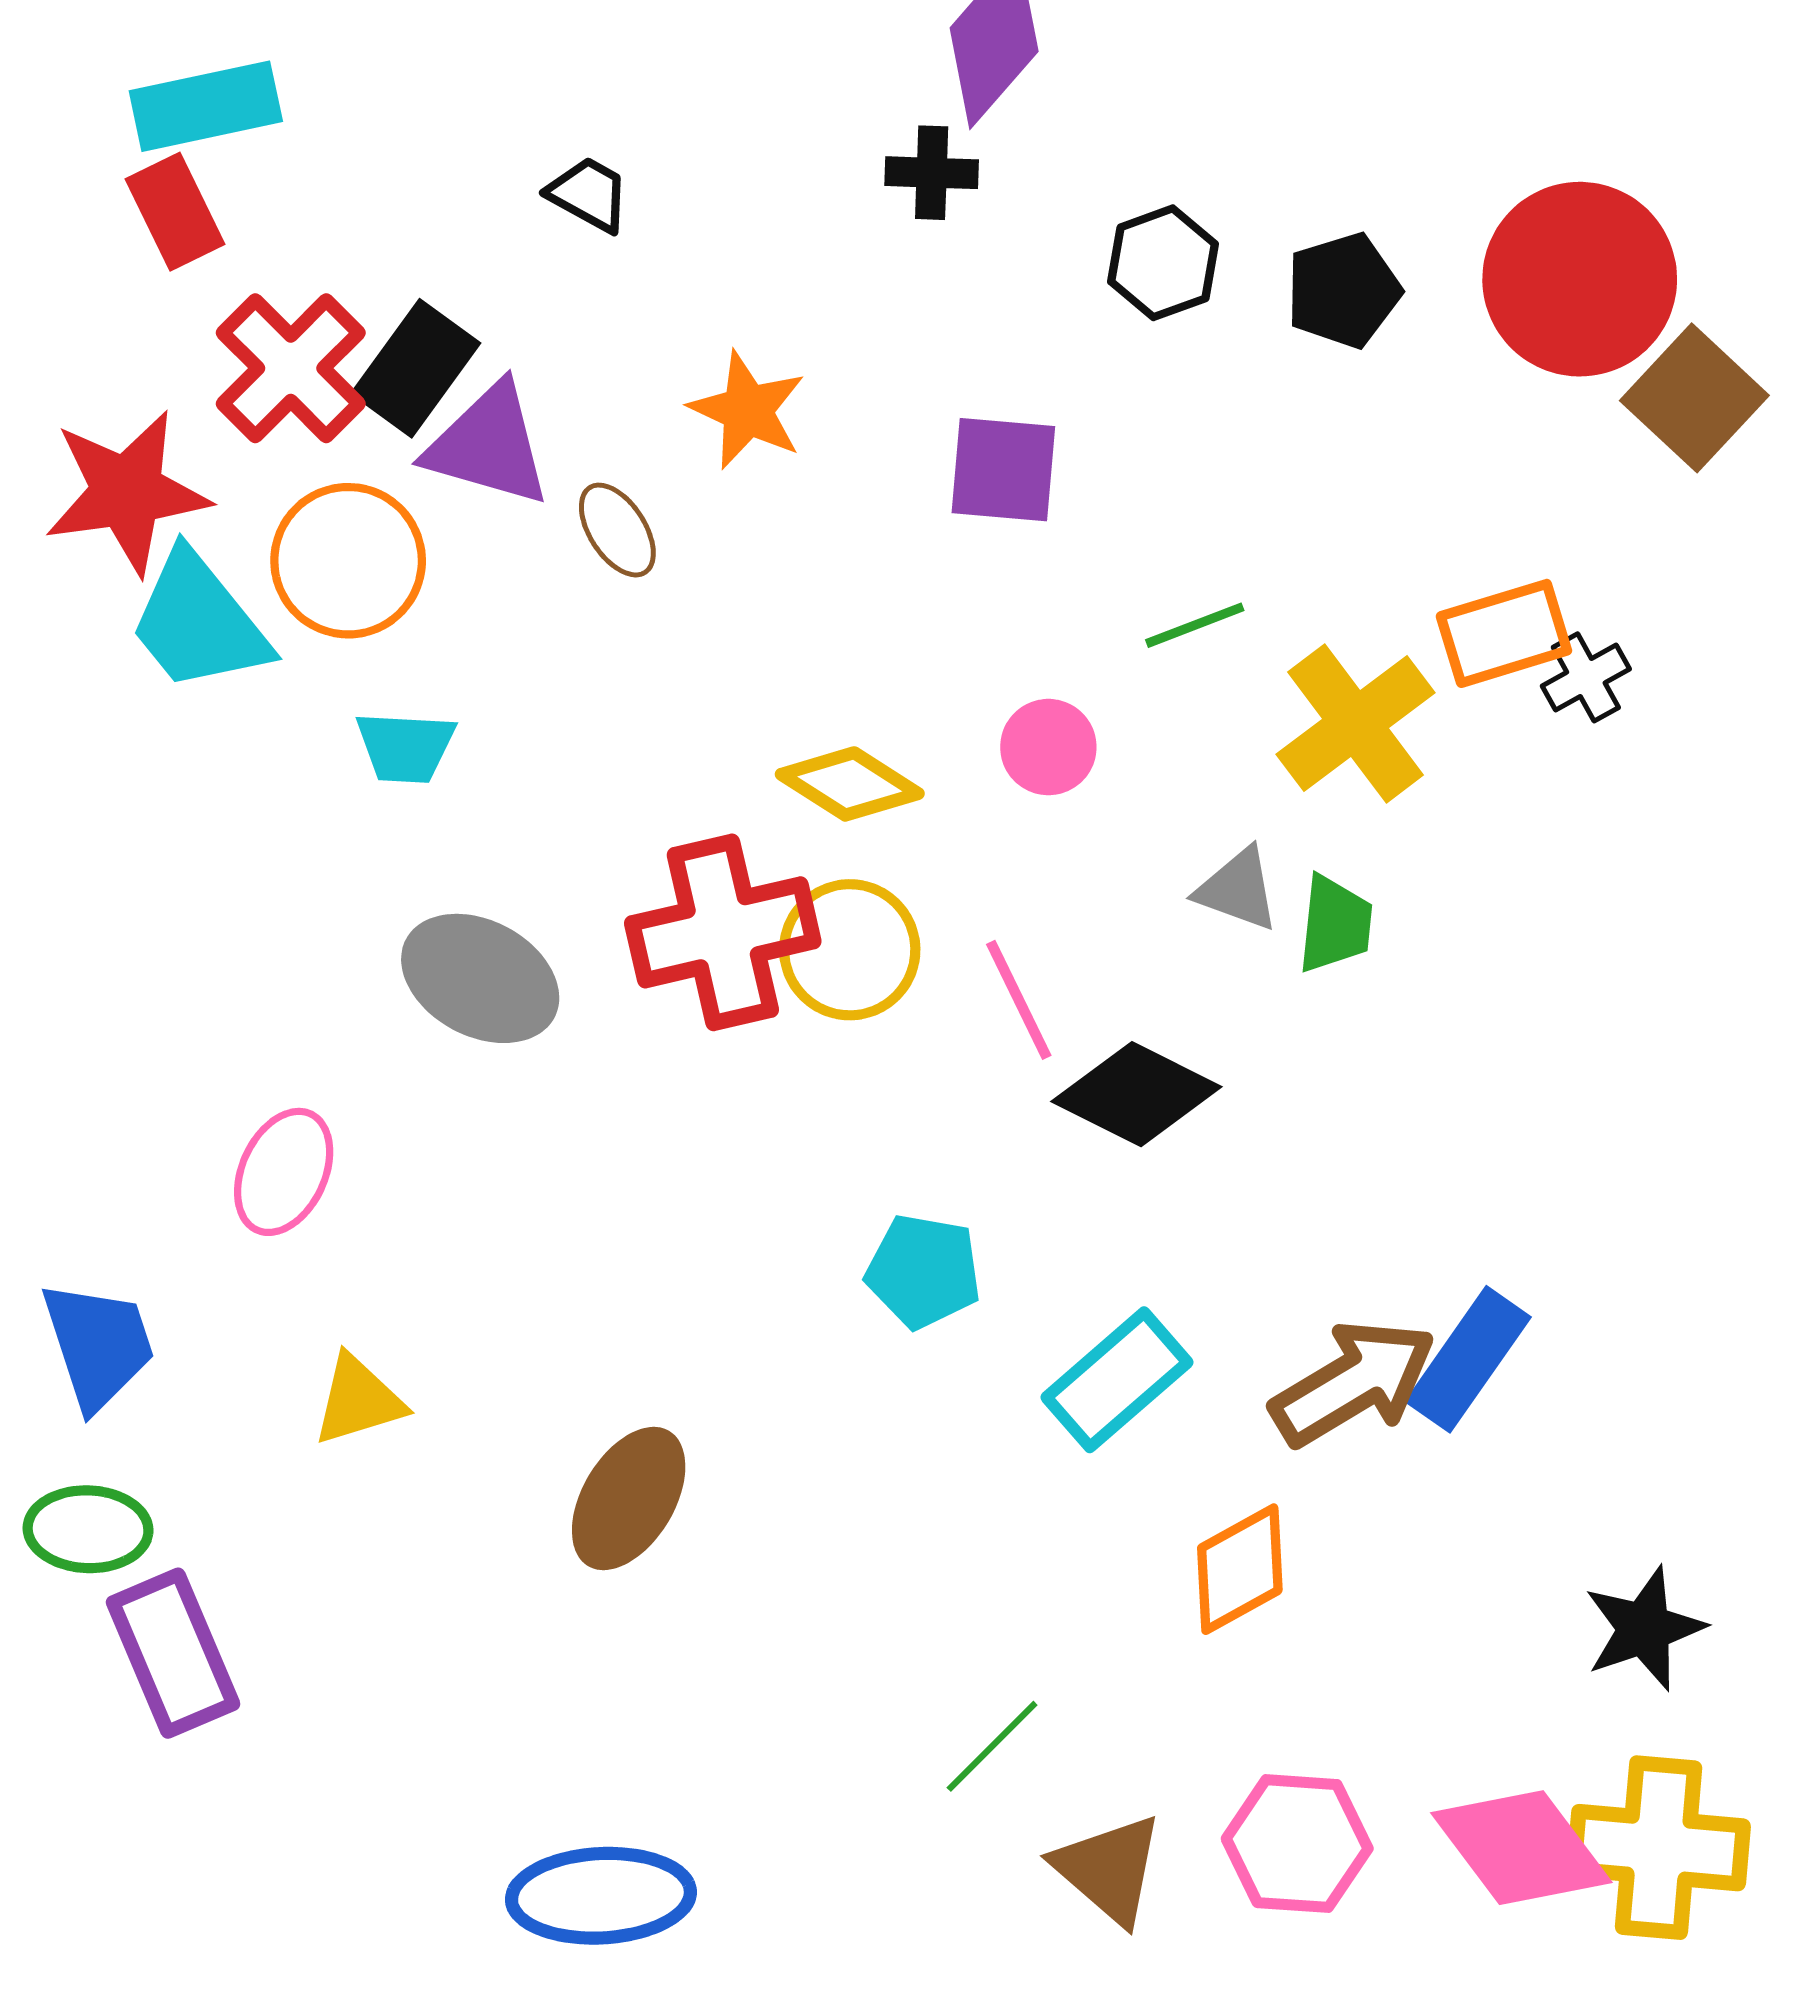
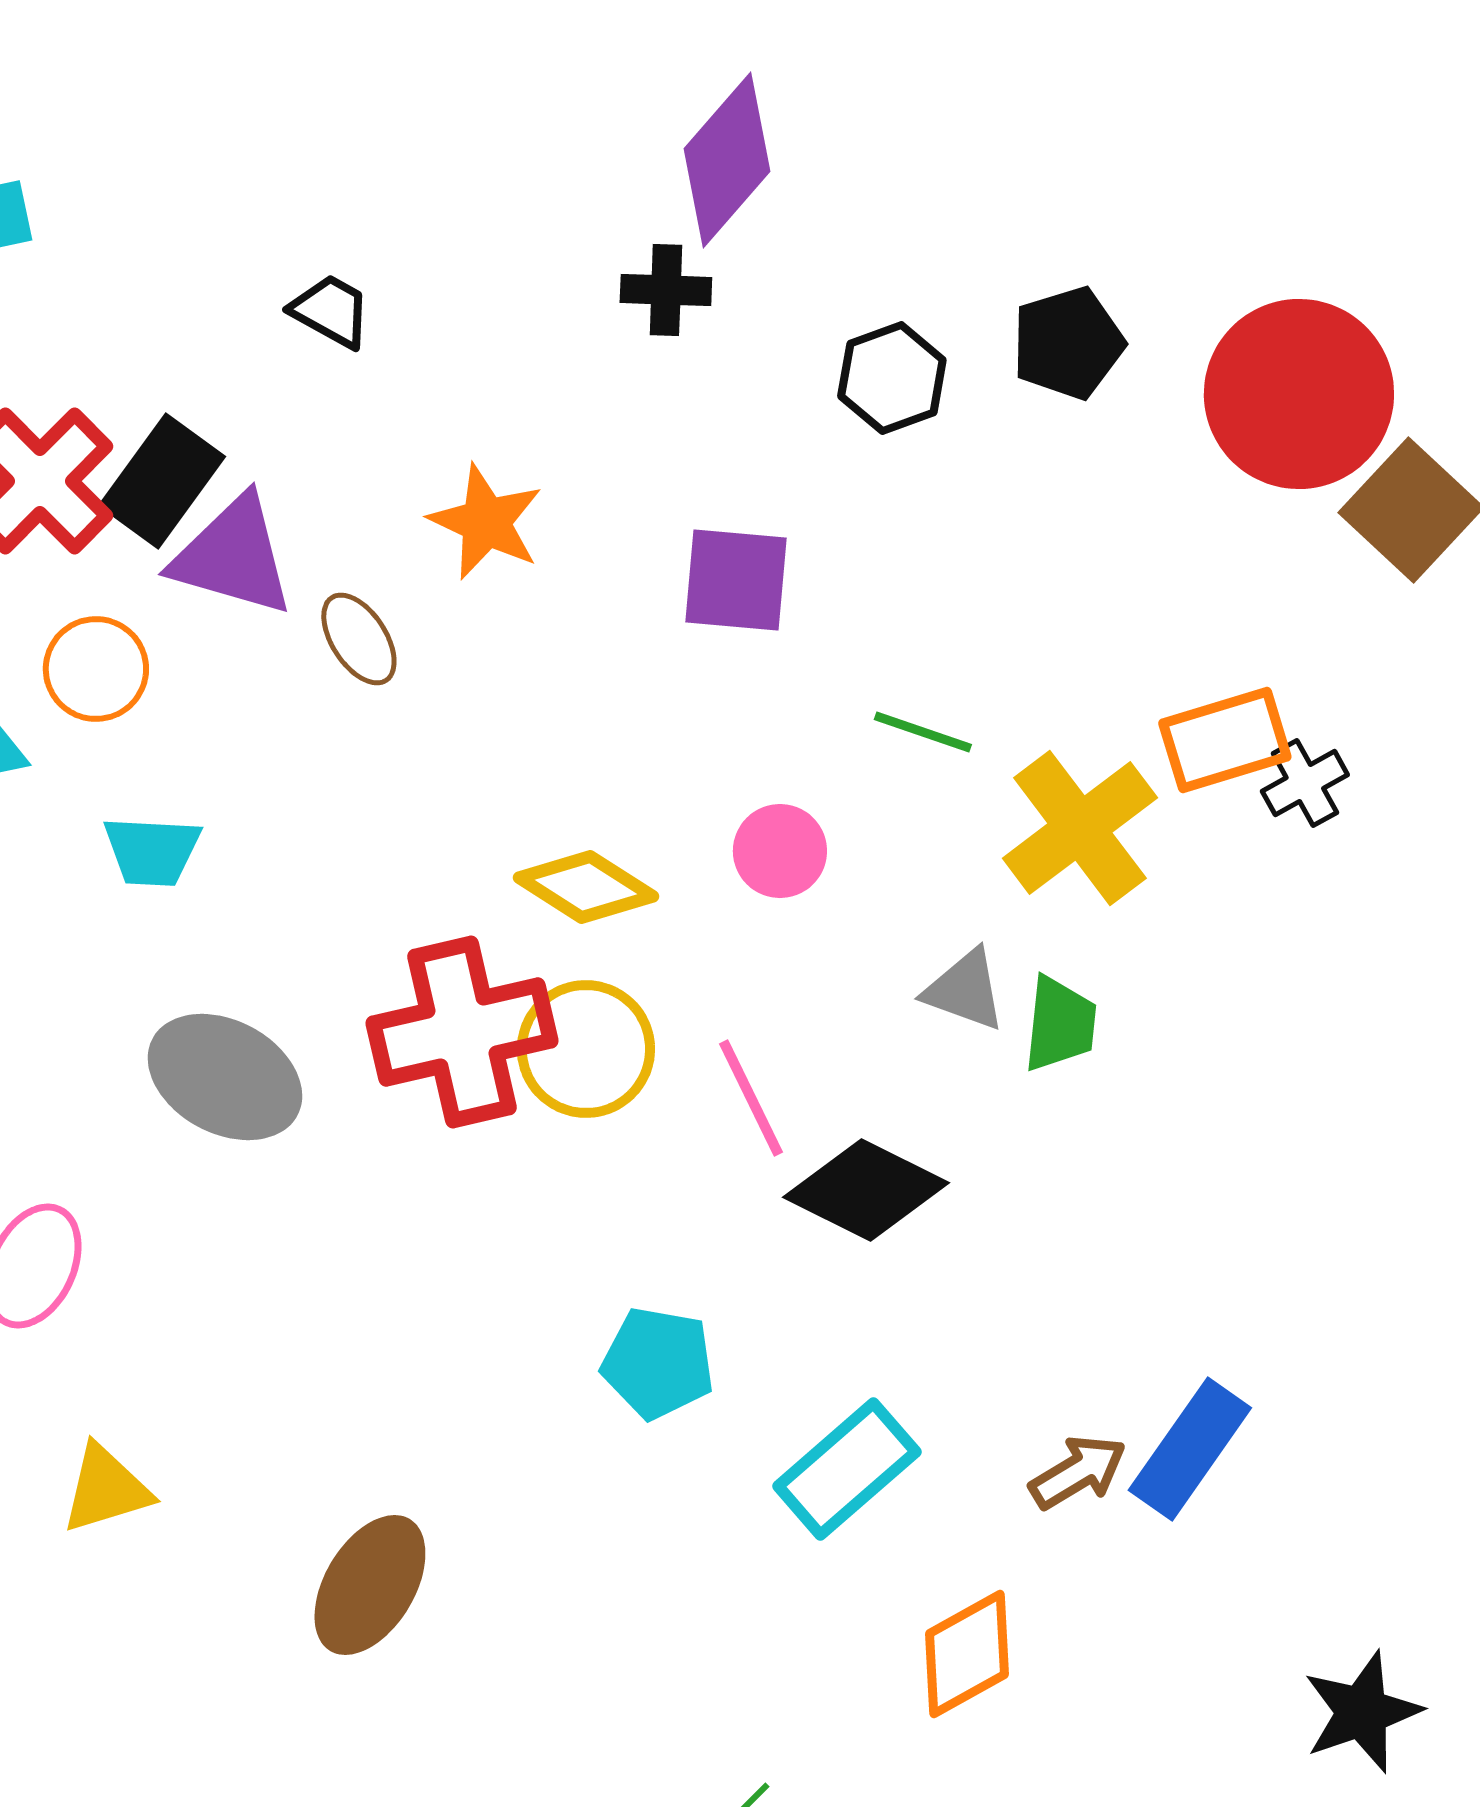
black pentagon: (1343, 290) -> (1068, 343), moved
orange circle: (348, 561) -> (96, 669), size x0.7
green line: (1195, 625) -> (923, 732), turned 40
brown arrow: (1353, 1383) -> (1078, 1472), size x0.6

